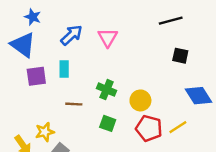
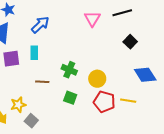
pink triangle: (108, 38) -> (92, 19), moved
black square: (180, 56) -> (130, 42), turned 32
yellow line: (178, 127) -> (128, 101), turned 42

